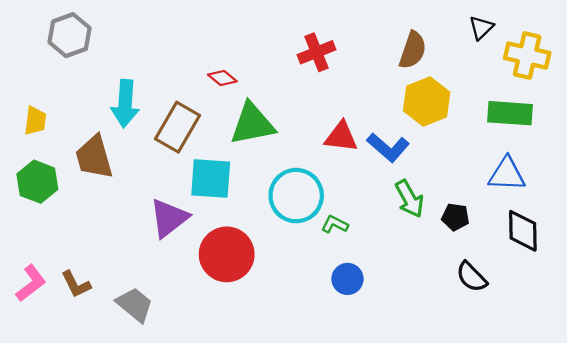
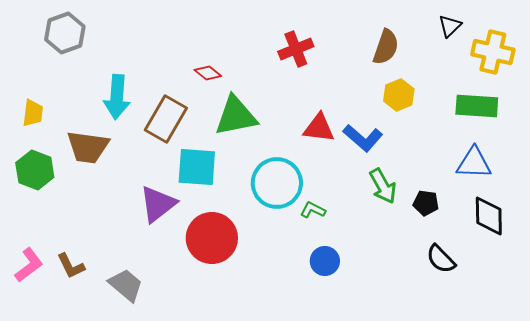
yellow hexagon: (427, 101) -> (399, 95), size x0.7
brown trapezoid: (94, 157) -> (88, 147), turned -66

